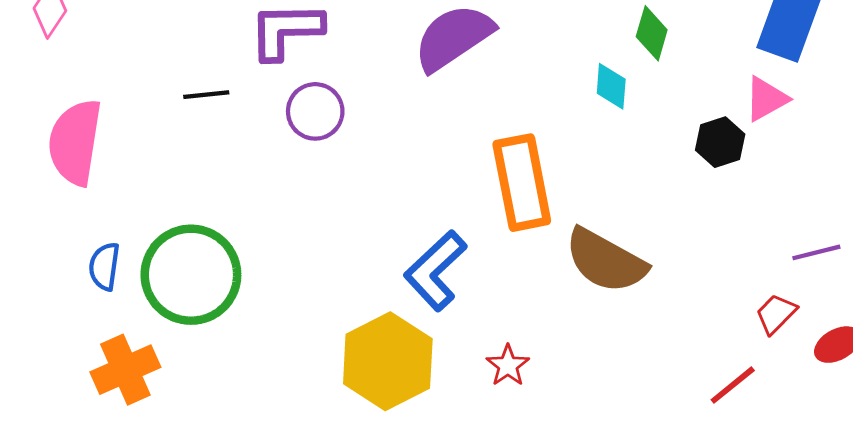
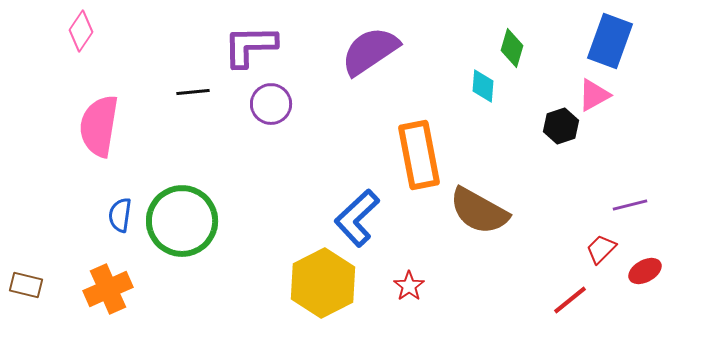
orange cross: (125, 370) -> (108, 289), moved

